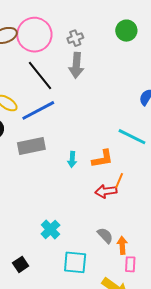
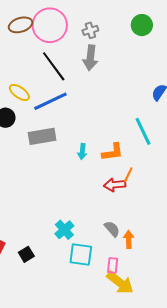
cyan line: (132, 137) -> (143, 131), turned 36
cyan cross: (50, 229) -> (64, 230), moved
pink rectangle: (130, 264) -> (113, 265), moved

